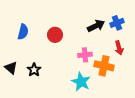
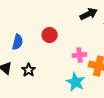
black arrow: (96, 26) -> (89, 14), moved
blue semicircle: (23, 32) -> (18, 42), moved

